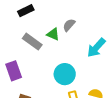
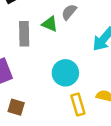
gray rectangle: (32, 42) -> (24, 34), turned 54

